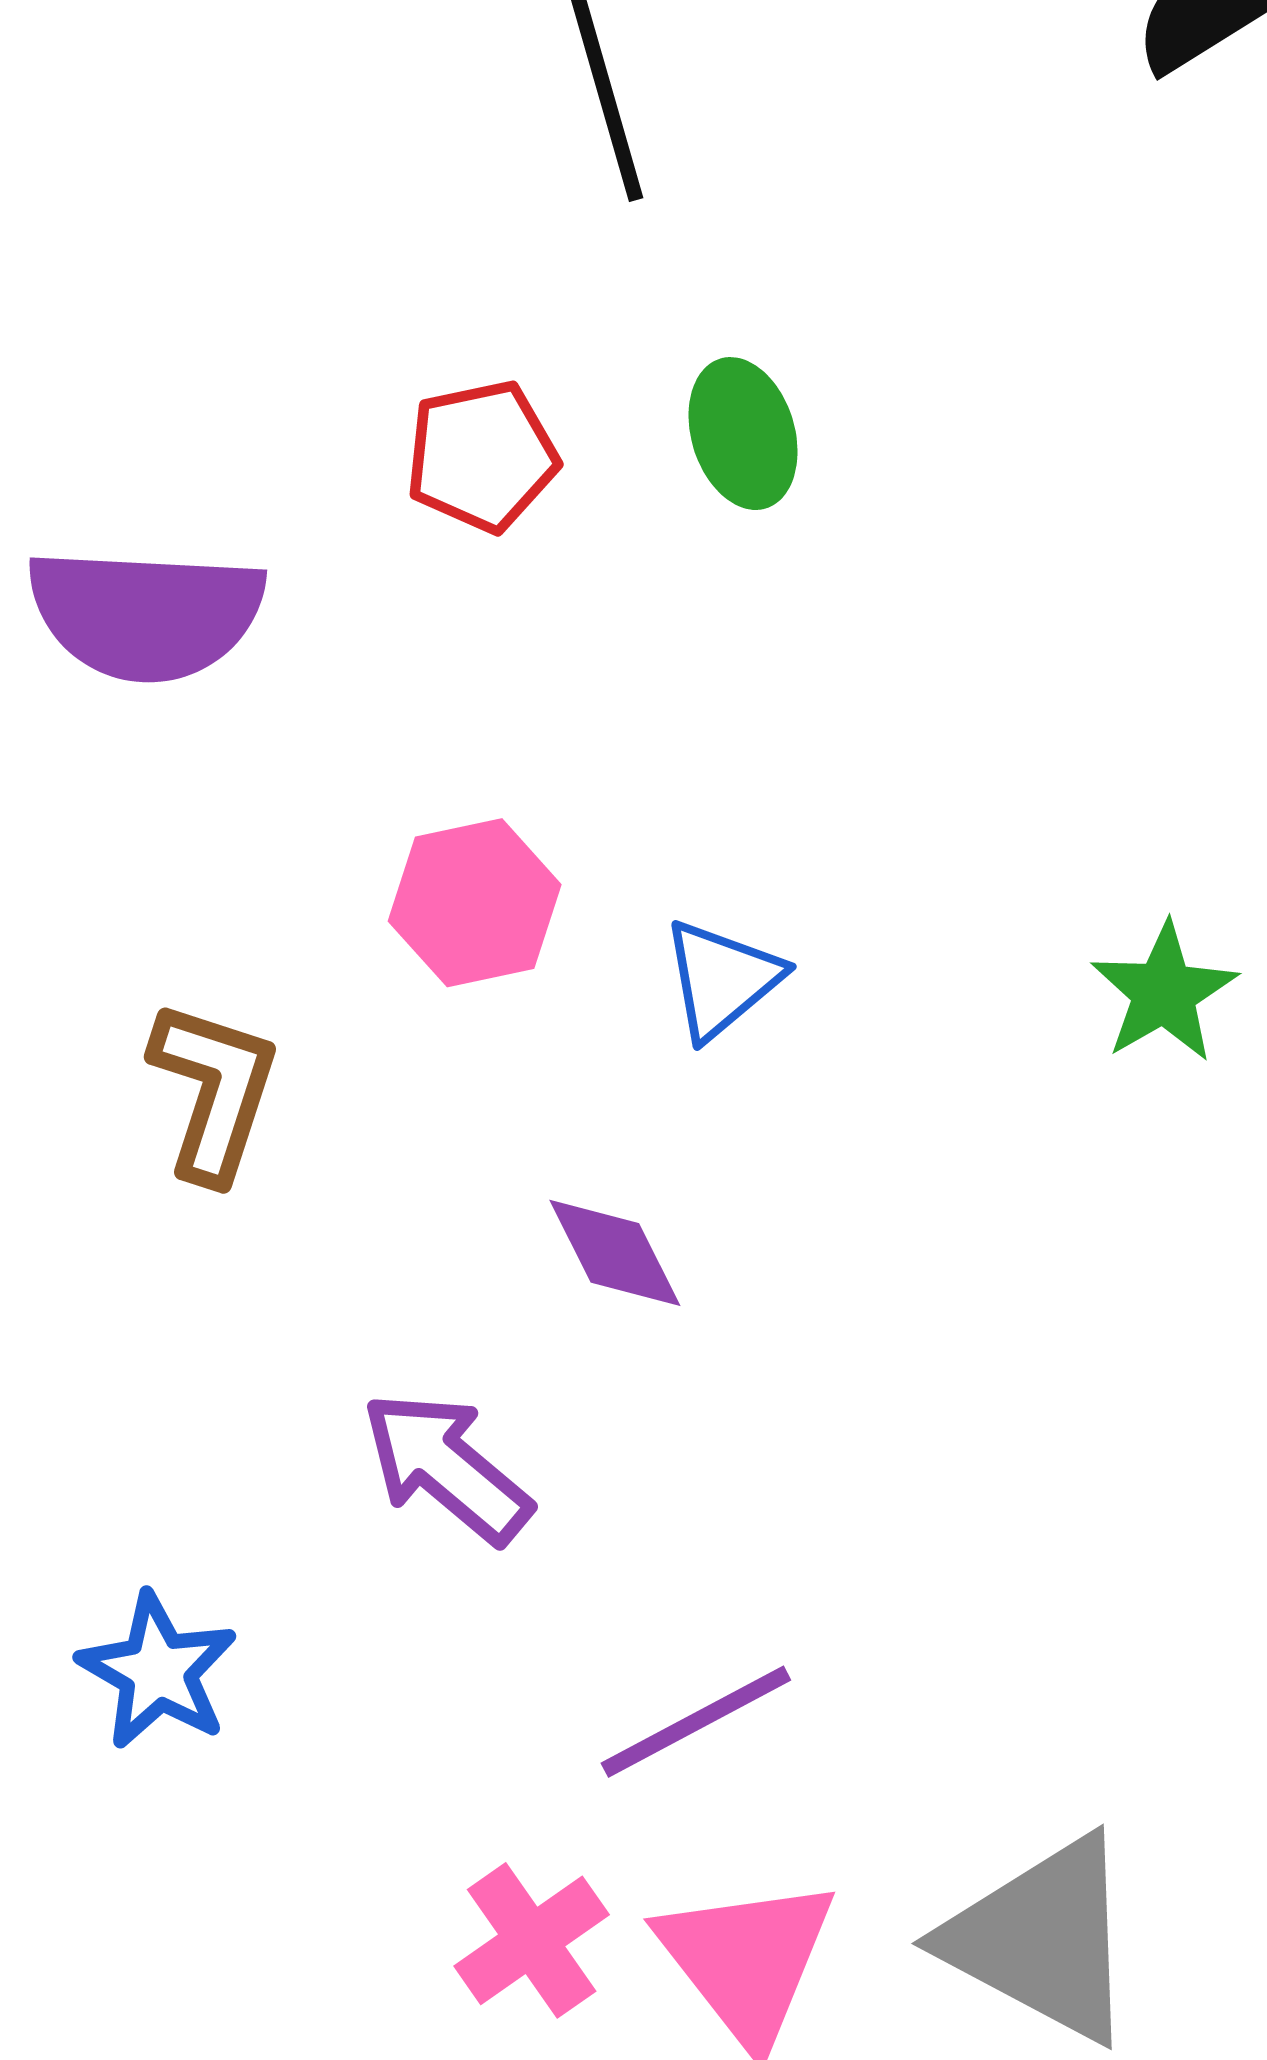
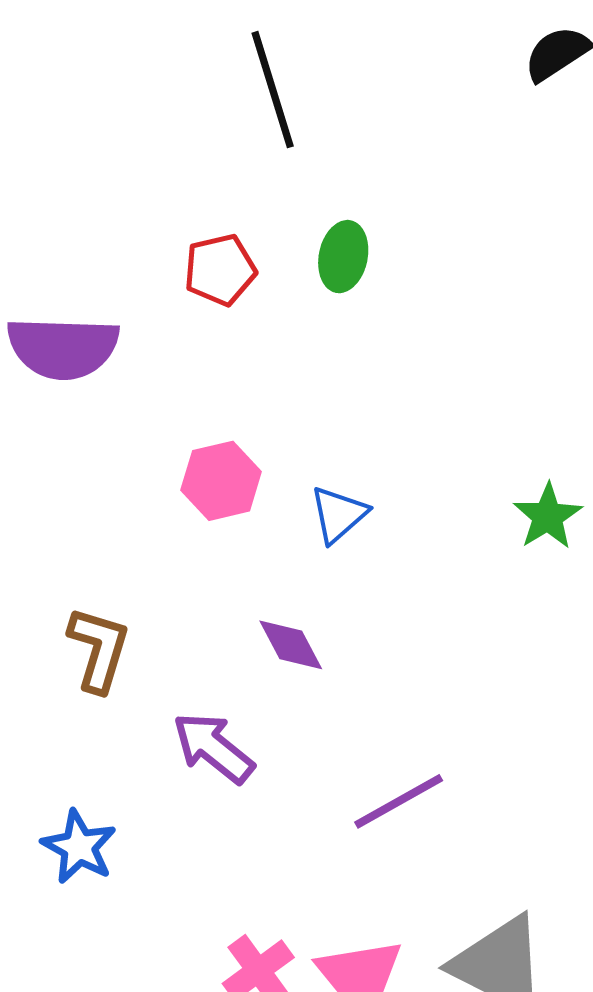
green ellipse: (743, 434) -> (343, 257), turned 30
brown L-shape: (214, 1091) -> (99, 649), moved
purple line: (696, 1722) -> (399, 801), moved

